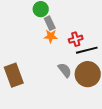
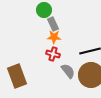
red cross: (76, 39) -> (53, 54), moved, turned 32

